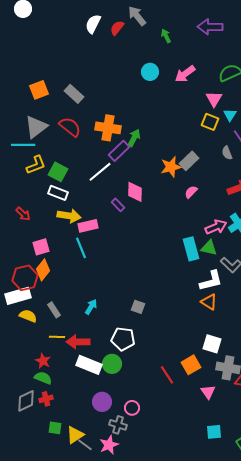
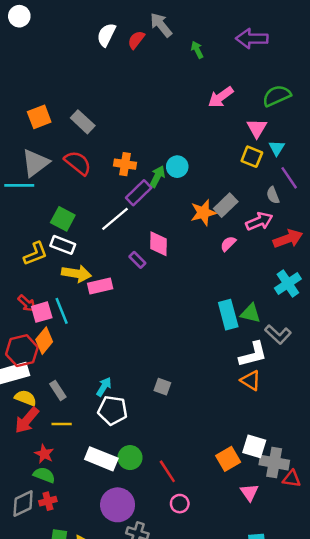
cyan circle: (150, 72) -> (177, 167), moved
orange cross: (108, 128) -> (125, 164), size x0.7
yellow L-shape: (36, 165) -> (35, 254), moved
red arrow: (23, 214) -> (27, 303), moved
pink arrow: (216, 227) -> (259, 221), moved
cyan line: (81, 248) -> (62, 311), moved
white pentagon: (123, 339) -> (113, 410), moved
red arrow: (78, 342) -> (27, 420), moved, turned -50
white square: (212, 344) -> (254, 446), moved
red line: (167, 375) -> (167, 471), moved
purple circle: (102, 402) -> (118, 505), size x1.4
pink circle: (132, 408) -> (180, 504), moved

